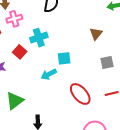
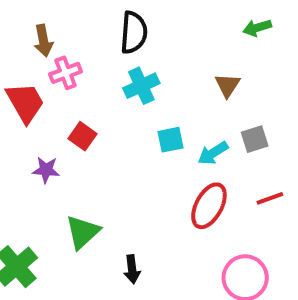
cyan cross: (39, 38) -> (141, 86), moved
cyan arrow: (49, 74) -> (213, 153), moved
red ellipse: (80, 94) -> (209, 206), turned 75

